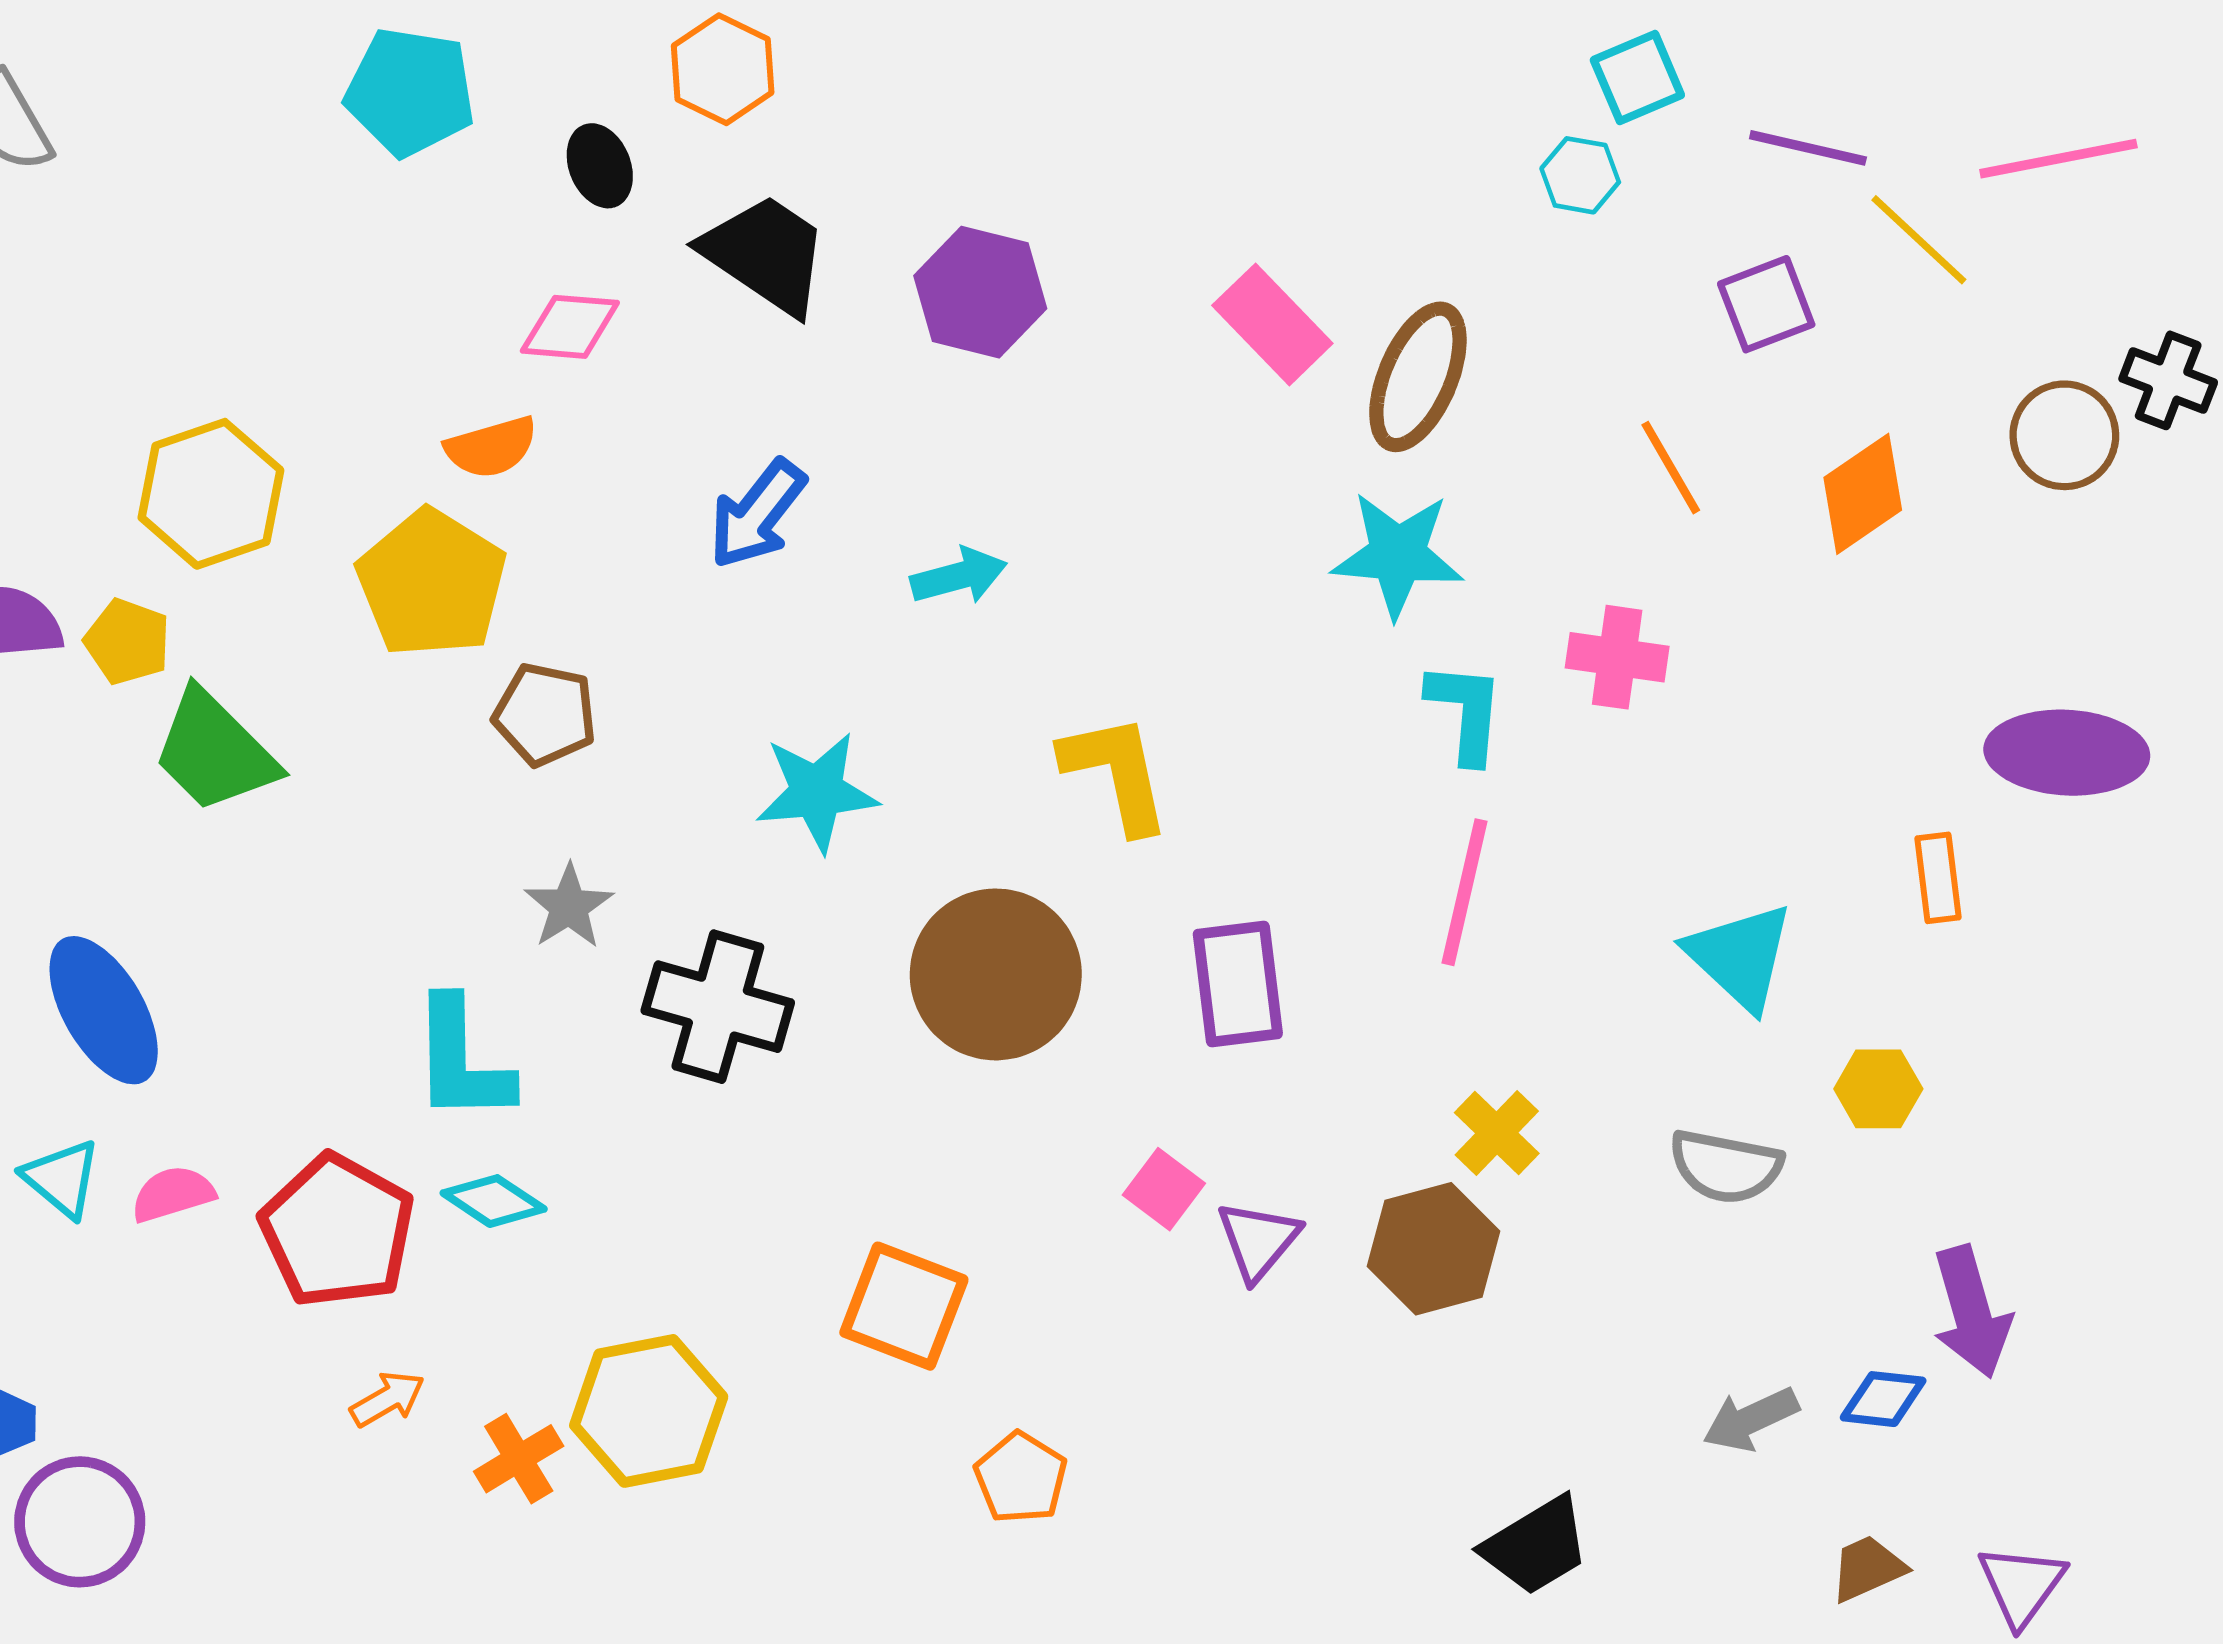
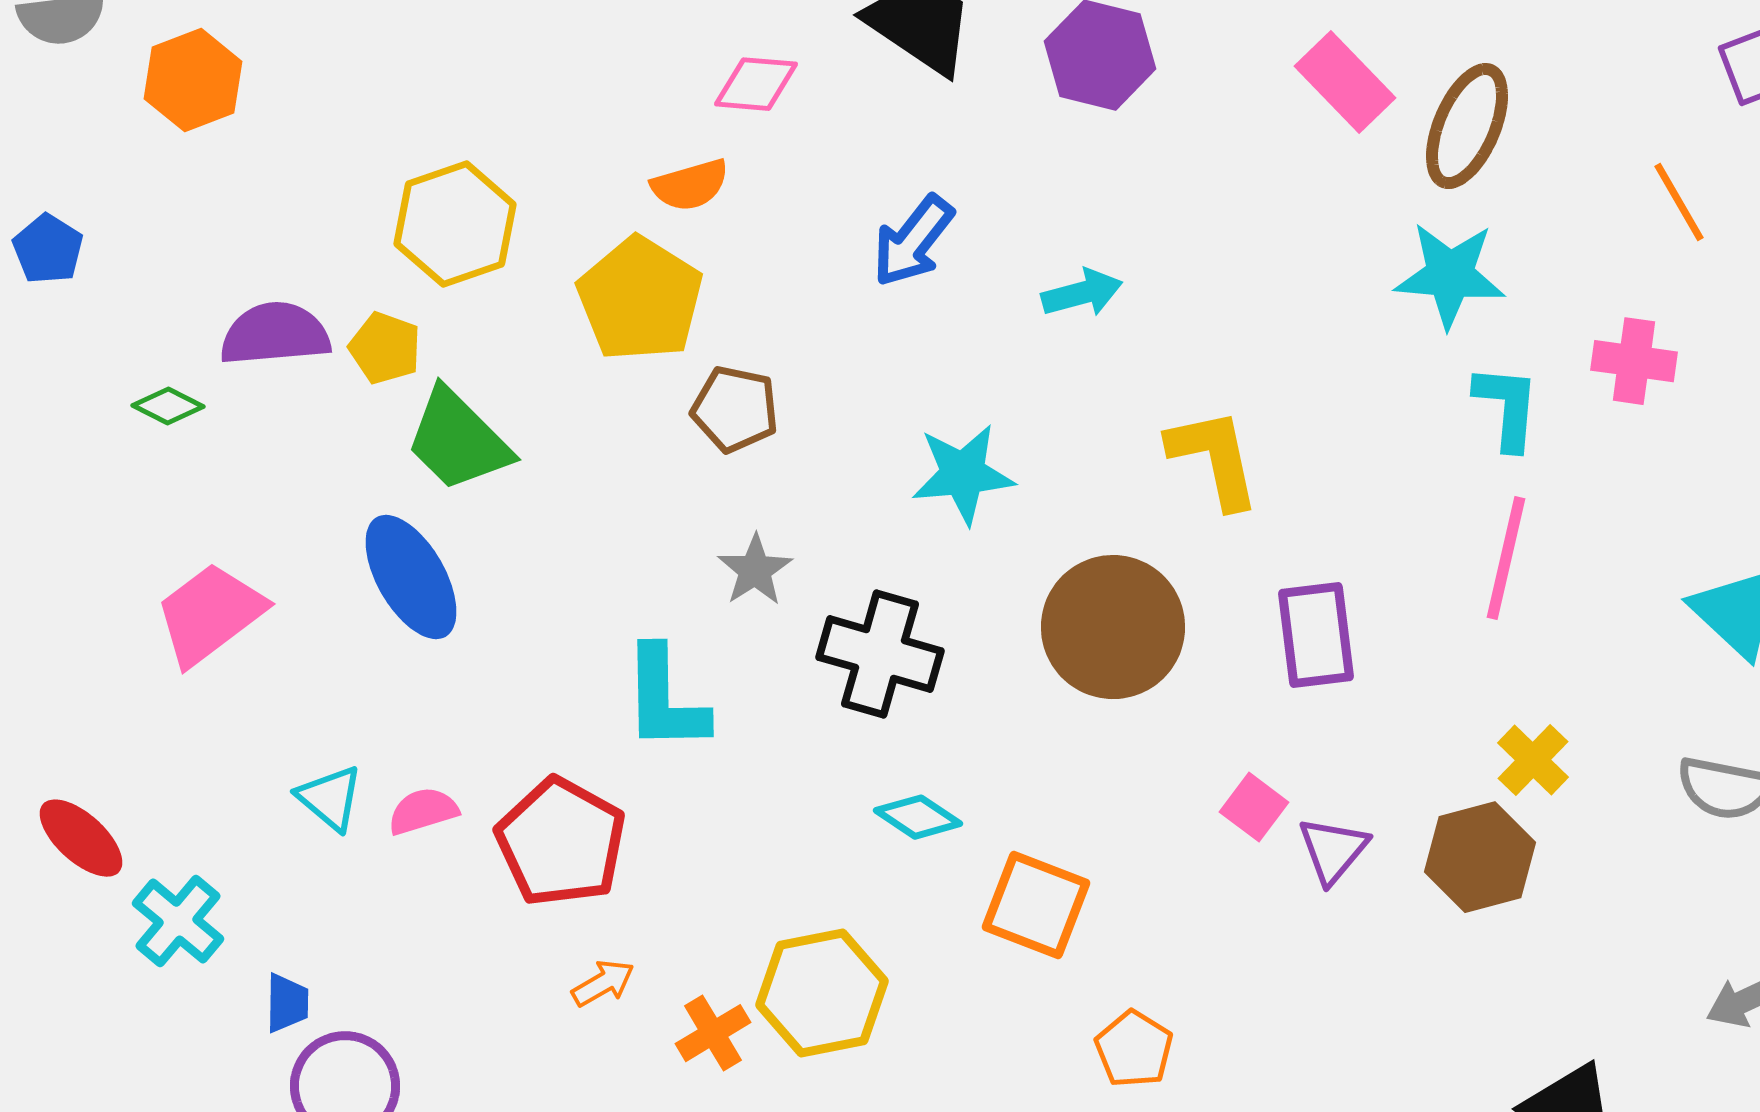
blue ellipse: (104, 1010) -> (411, 577), moved
cyan diamond: (494, 1201) -> (918, 817), moved

